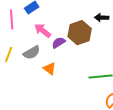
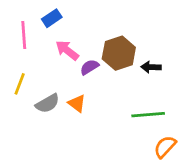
black arrow: (102, 18) -> (151, 67), moved
gray semicircle: (32, 53) -> (48, 103), moved

